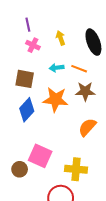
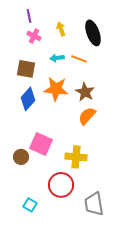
brown star: (85, 91) -> (85, 92), moved, turned 30

